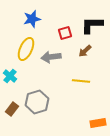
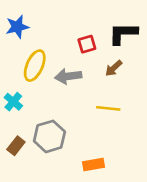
blue star: (32, 19) -> (17, 27), moved
orange rectangle: (98, 123) -> (94, 165), moved

